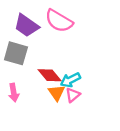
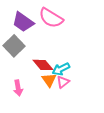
gray square: (16, 53) -> (14, 46), turned 30
pink arrow: (14, 93) -> (18, 88), moved

